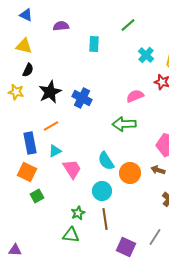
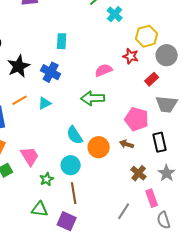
cyan rectangle: (94, 44) -> (62, 41), moved
cyan cross: (146, 55) -> (115, 14), moved
cyan triangle: (55, 151) -> (45, 103), moved
pink trapezoid: (72, 169) -> (30, 156), moved
green star: (78, 213) -> (47, 179), moved
purple square: (126, 247) -> (67, 221), moved

